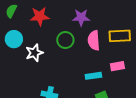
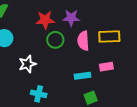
red star: (40, 16) -> (45, 20), moved
white star: (34, 53) -> (27, 64), moved

